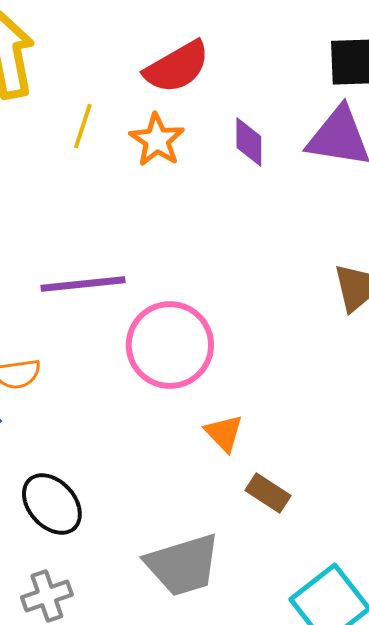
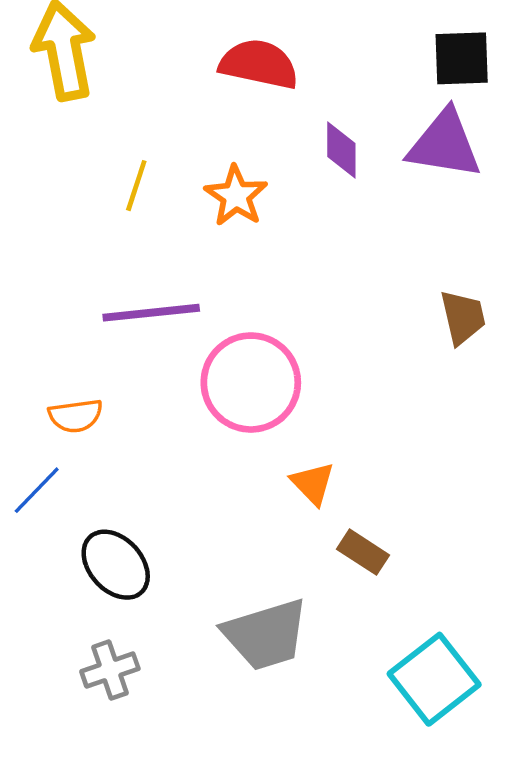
red semicircle: (177, 67) -> (259, 64), turned -138
yellow line: (83, 126) -> (136, 186), moved
orange star: (157, 140) -> (236, 196), moved

